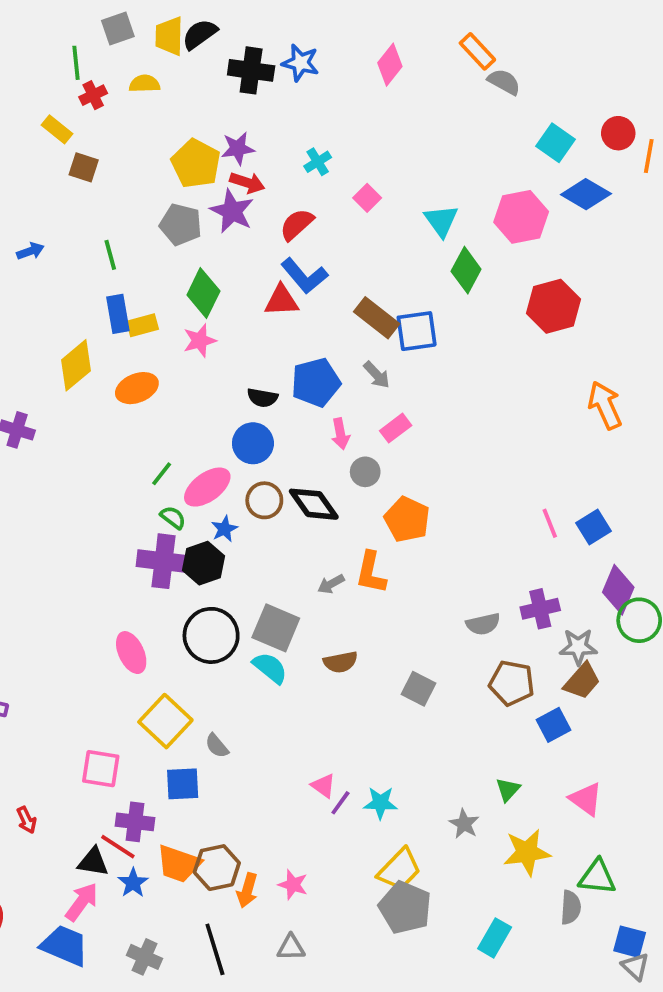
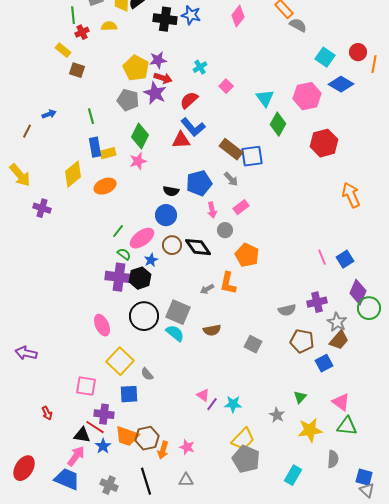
gray star: (578, 647) -> (337, 322), turned 30
green triangle: (597, 877) -> (347, 426), moved

